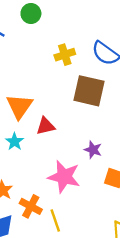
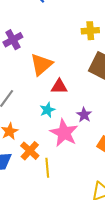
cyan star: (14, 142) -> (47, 110), moved
purple star: (93, 150) -> (84, 115), moved

